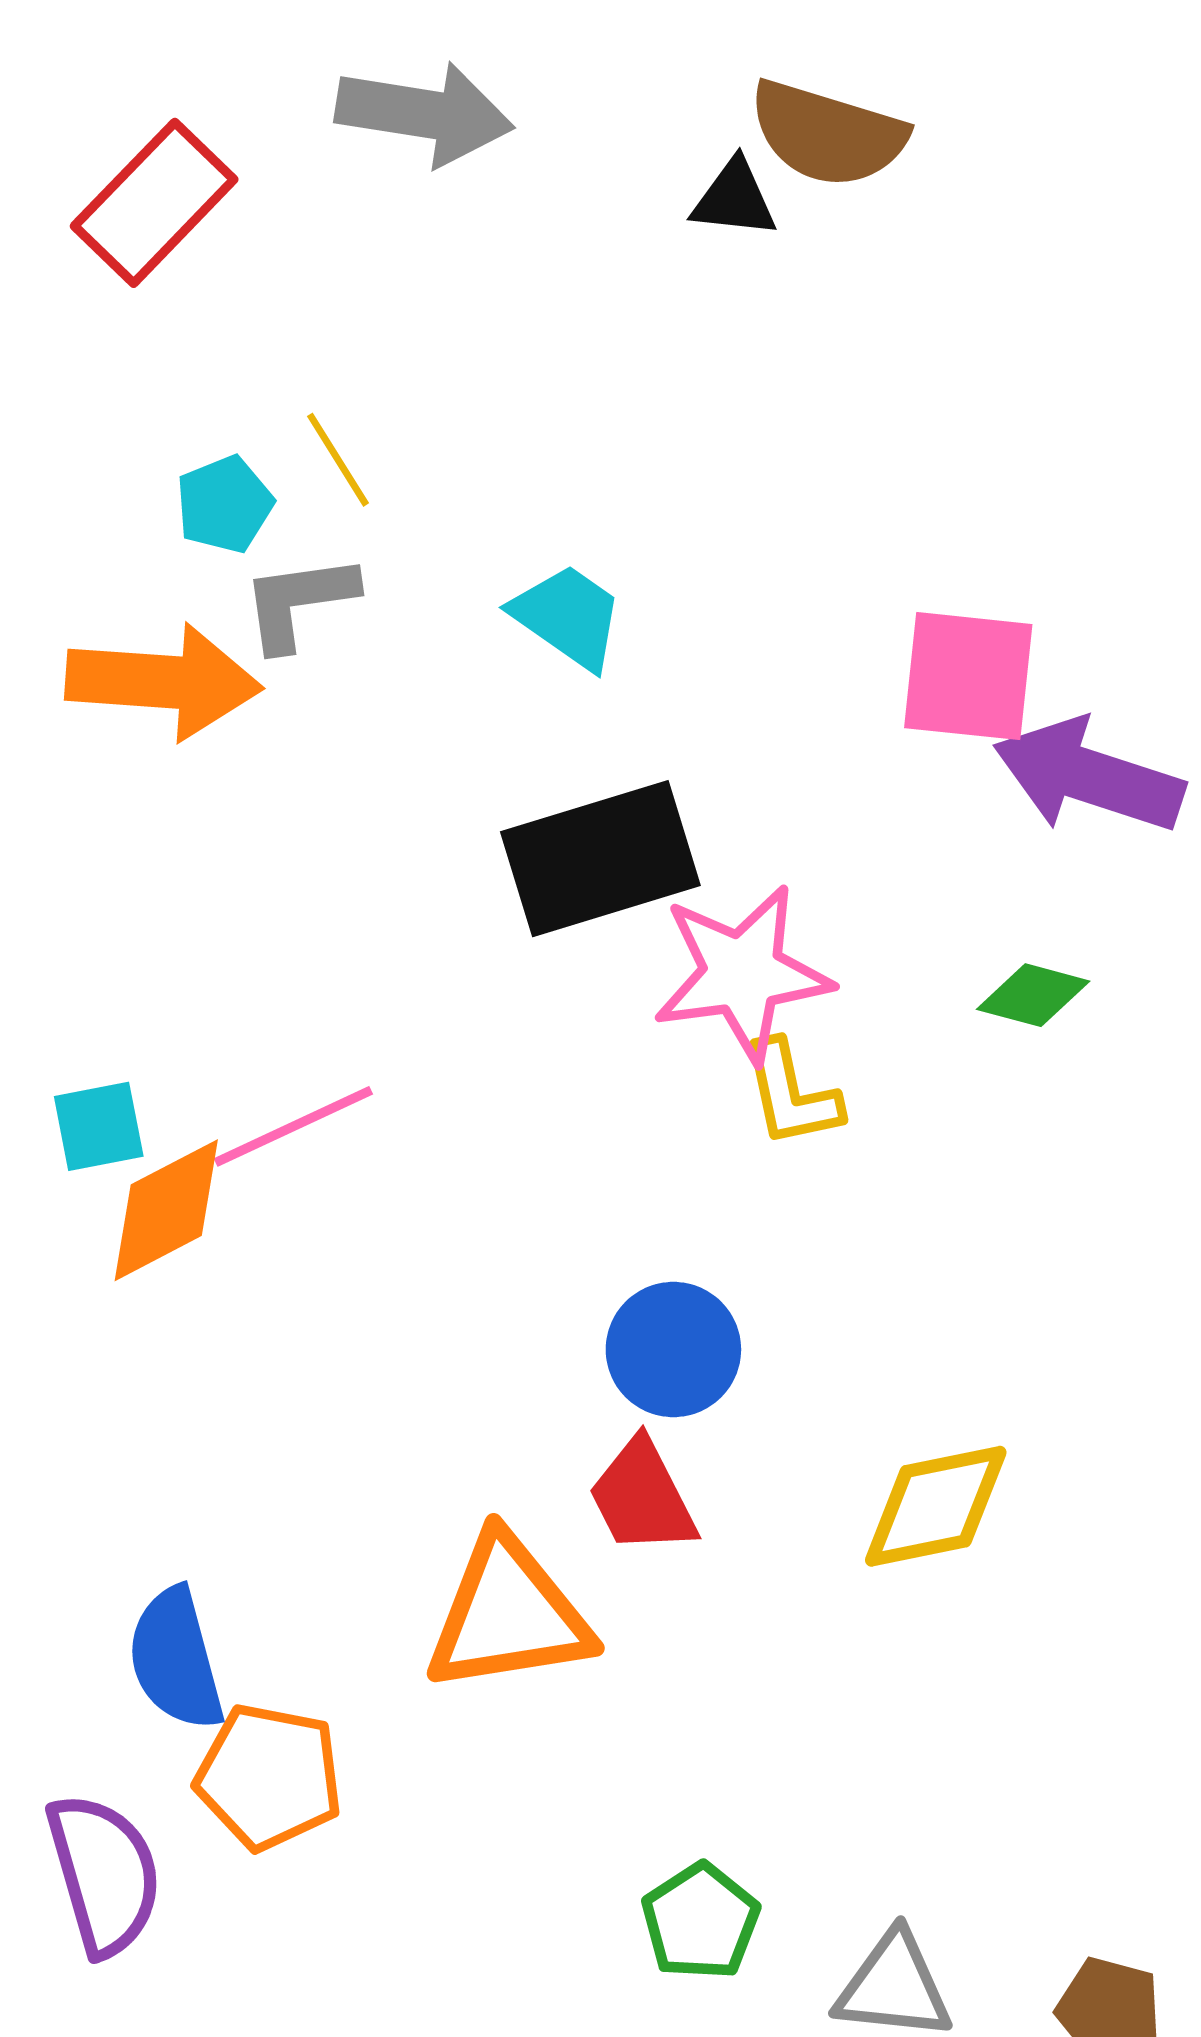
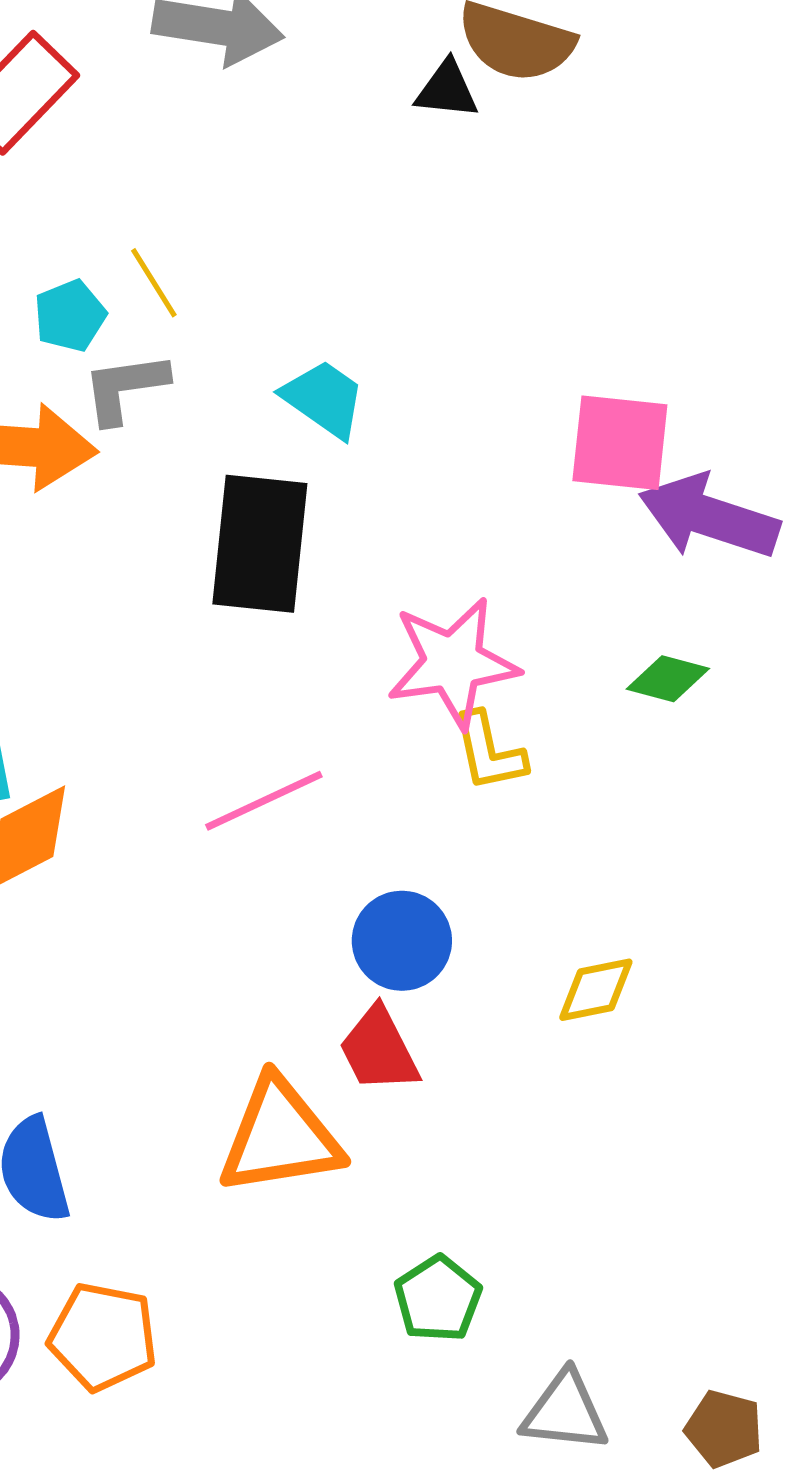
black rectangle: (600, 859) -> (260, 544), moved, turned -67
pink line: (293, 1126) -> (264, 801), moved
yellow diamond: (936, 1506) -> (596, 990), moved, size x0.7
orange pentagon: (269, 1777) -> (103, 1337), moved
green pentagon: (700, 1921) -> (438, 1299), moved

